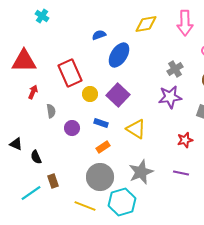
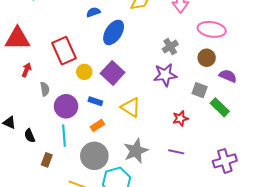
purple circle: (72, 128) -> (66, 106), size x1.5
brown rectangle: (53, 181) -> (47, 160), turned 40
cyan line: (31, 193) -> (64, 136), moved, turned -60

